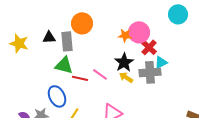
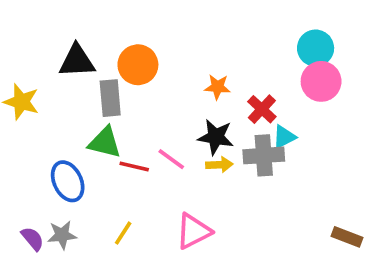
pink circle: (139, 32) -> (321, 81), moved
black triangle: (49, 37) -> (77, 61), moved, size x1.5
black star: (124, 62) -> (216, 137), turned -30
yellow arrow: (126, 77) -> (219, 165), turned 144
blue ellipse: (57, 96) -> (68, 181), moved

